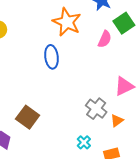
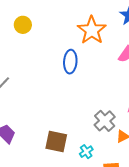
brown square: (28, 117) -> (56, 141), moved, turned -35

